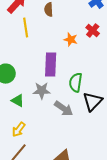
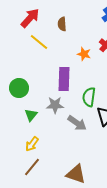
yellow line: (26, 28) -> (39, 42), turned -42
green triangle: (18, 101) -> (31, 115), turned 40

